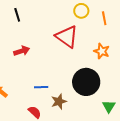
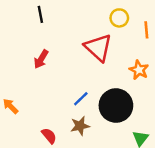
red arrow: (22, 51) -> (41, 59), turned 133
blue line: (41, 87) -> (81, 99), moved, turned -48

